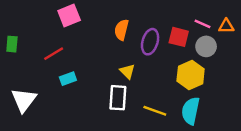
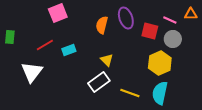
orange triangle: (226, 26) -> (191, 14), moved
purple ellipse: (150, 42) -> (126, 18), moved, turned -35
cyan rectangle: (68, 79) -> (69, 50), moved
white rectangle: (118, 98) -> (99, 82), turned 50
white triangle: (24, 100) -> (32, 72), moved

